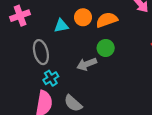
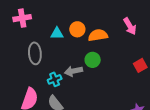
cyan cross: (51, 78) -> (55, 79), moved

